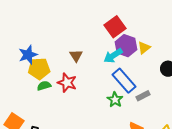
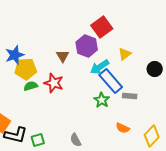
purple hexagon: (126, 46) -> (87, 46), moved
yellow triangle: (144, 48) -> (125, 54), moved
cyan arrow: (113, 56) -> (100, 67), moved
gray rectangle: (143, 96) -> (130, 96), turned 32

